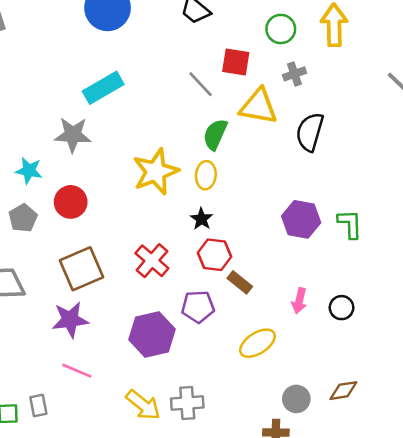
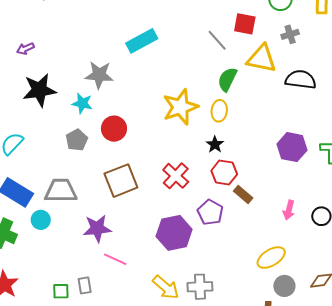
black semicircle: (310, 132) -> (301, 80), turned 80
gray star: (73, 135) -> (99, 75), moved
purple pentagon: (198, 307) -> (210, 212), turned 30
purple star: (70, 320) -> (97, 228), moved
yellow ellipse: (258, 343) -> (271, 258), moved

